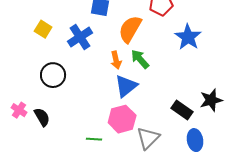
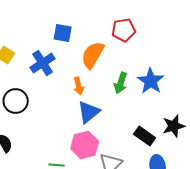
blue star: (188, 37) -> (151, 81), moved
green arrow: (140, 59) -> (121, 83), moved, turned -120

